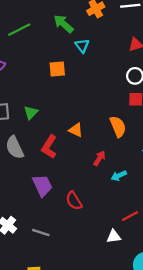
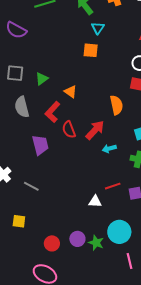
orange square: (57, 69) -> (91, 50), moved
orange triangle: (76, 130) -> (71, 92), moved
red arrow: (99, 158) -> (95, 130), size x1.5
red semicircle: (74, 201) -> (69, 130), moved

